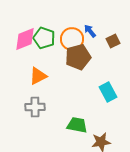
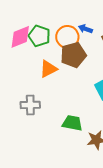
blue arrow: (90, 31) -> (85, 29), turned -32
orange triangle: (38, 76) -> (48, 69), moved

